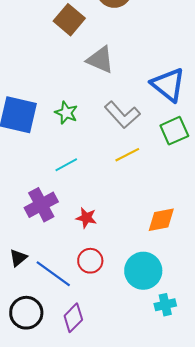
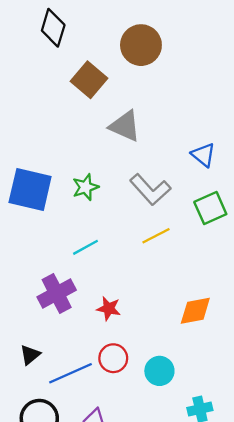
blue triangle: (168, 85) -> (203, 155), size x0.6
green star: (66, 113) -> (86, 187), turned 30
cyan circle: (143, 271) -> (159, 371), moved, size x0.7
blue line: (53, 274) -> (70, 373), turned -60

